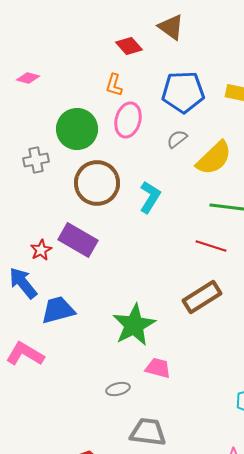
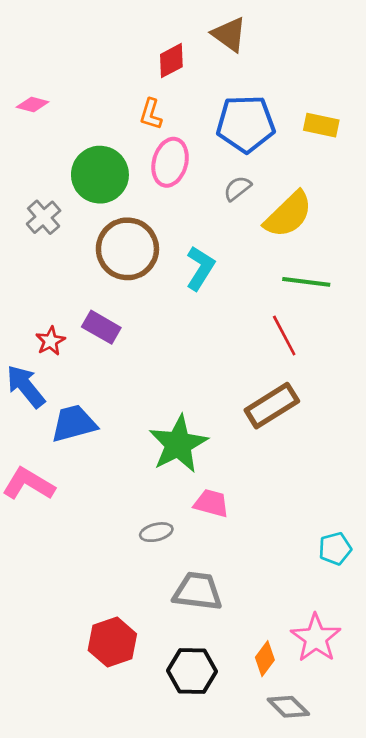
red diamond: (129, 46) -> (171, 61), turned -76
gray cross: (36, 160) -> (44, 217), turned -30
purple rectangle: (78, 240) -> (101, 327), size x0.7
red line: (211, 246) -> (284, 335), turned 44

